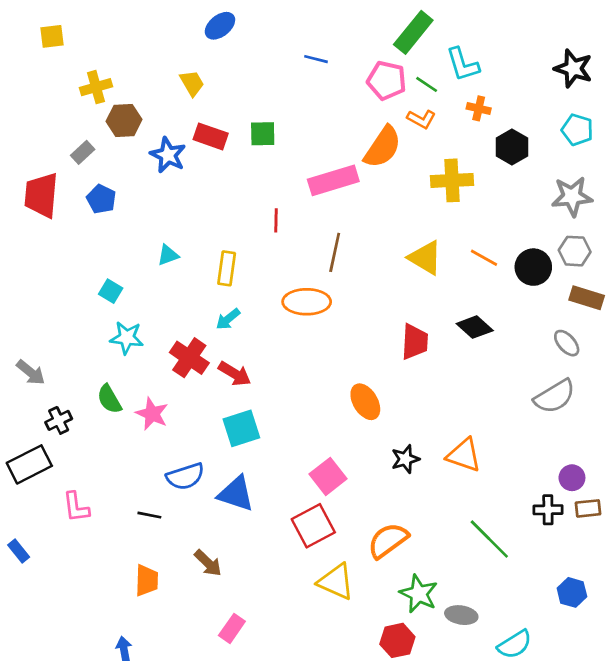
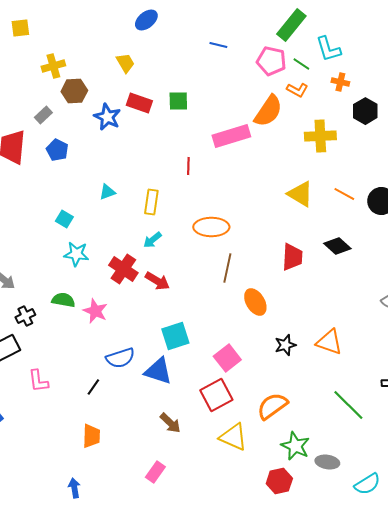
brown line: (335, 252) -> (227, 268), moved
green semicircle: (109, 399) -> (63, 300), turned 130
cyan square: (241, 428) -> (175, 336), moved
black line: (149, 515) -> (93, 387), turned -66
brown arrow: (208, 563) -> (170, 423), moved

